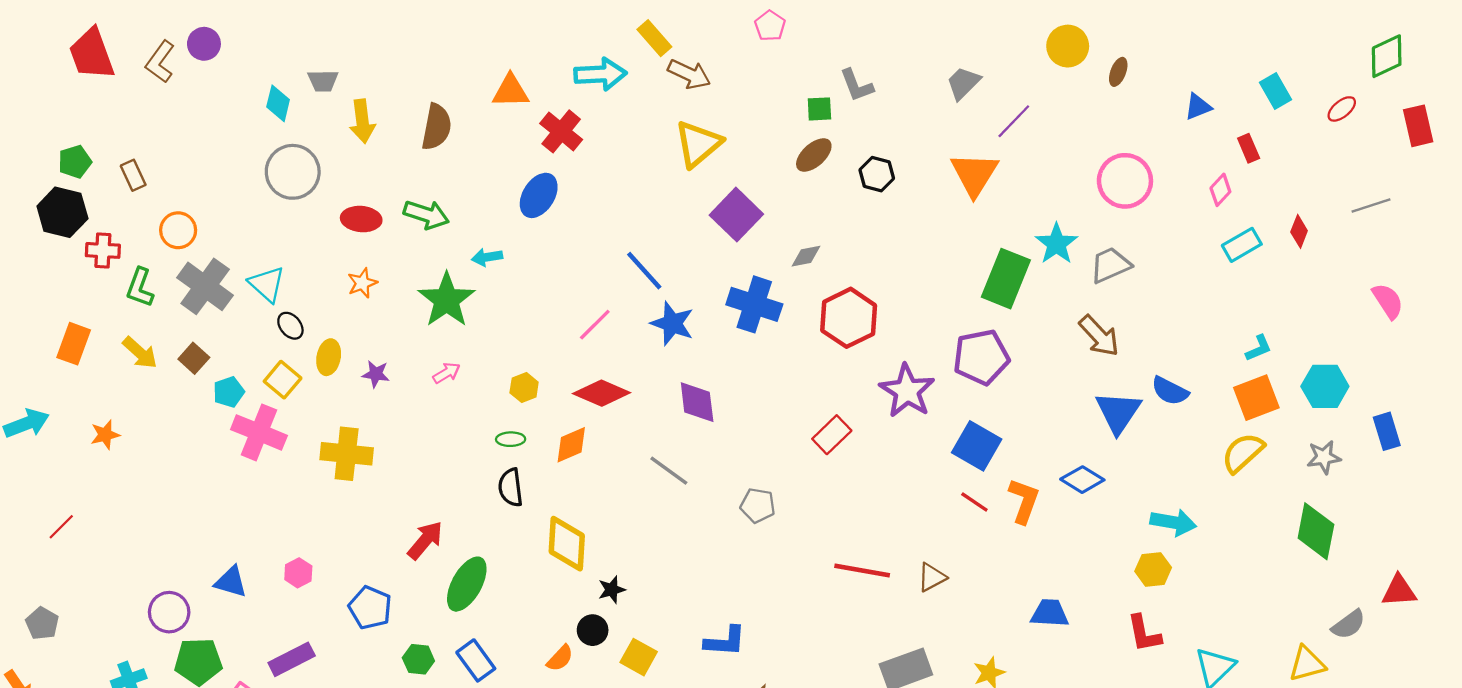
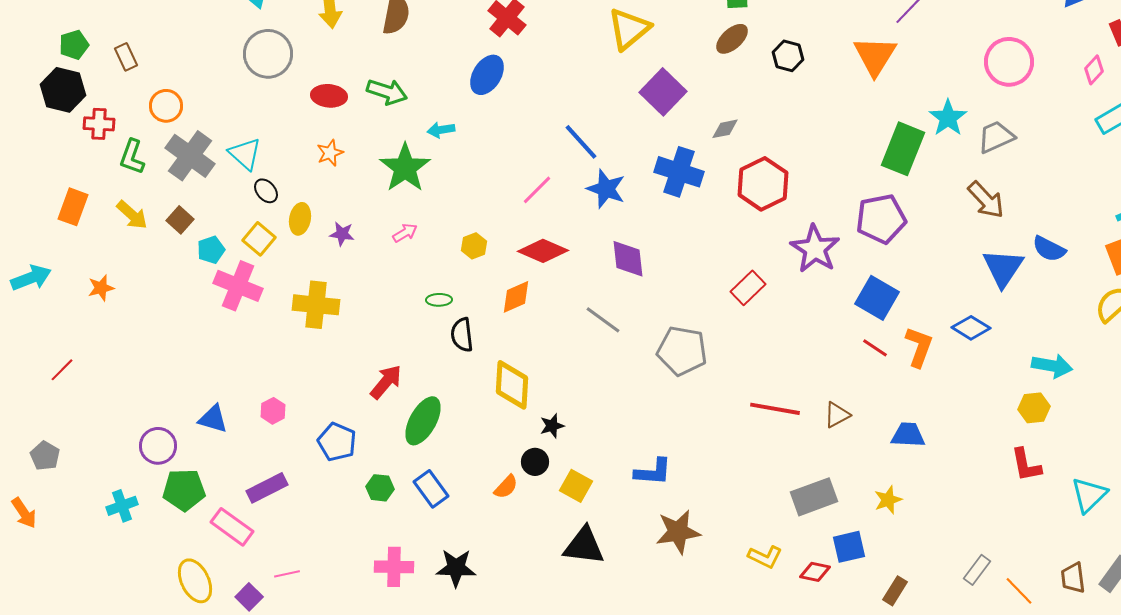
green ellipse: (511, 439) -> (439, 300), moved
gray pentagon: (758, 505) -> (682, 351), size x1.6
blue trapezoid: (1050, 613) -> (908, 435), moved

